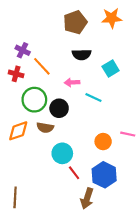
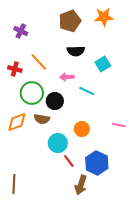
purple cross: (23, 50) -> (21, 31), moved
orange circle: (103, 142) -> (82, 129), moved

